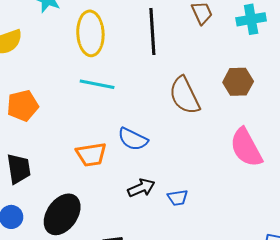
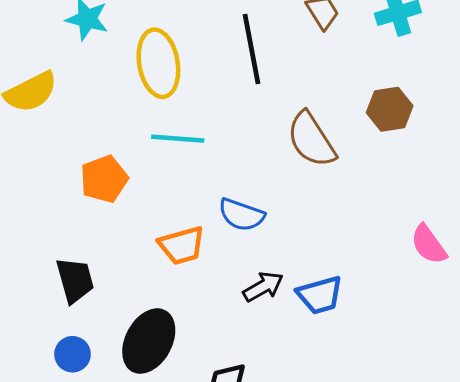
orange pentagon: (23, 106) -> (104, 179), moved
pink semicircle: (246, 148) -> (429, 244), moved, size x0.7
blue trapezoid: (178, 198) -> (320, 295), size x1.5

